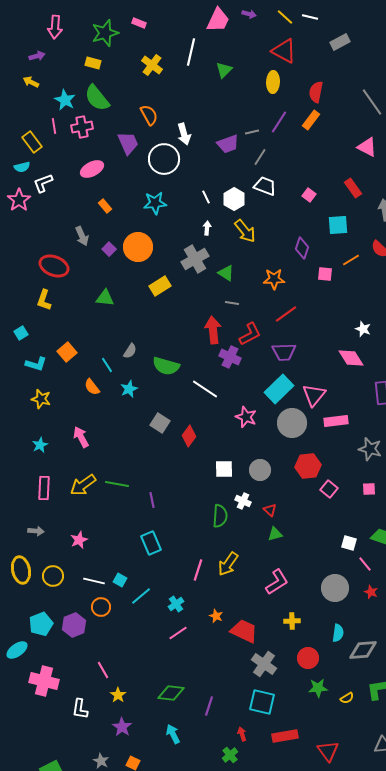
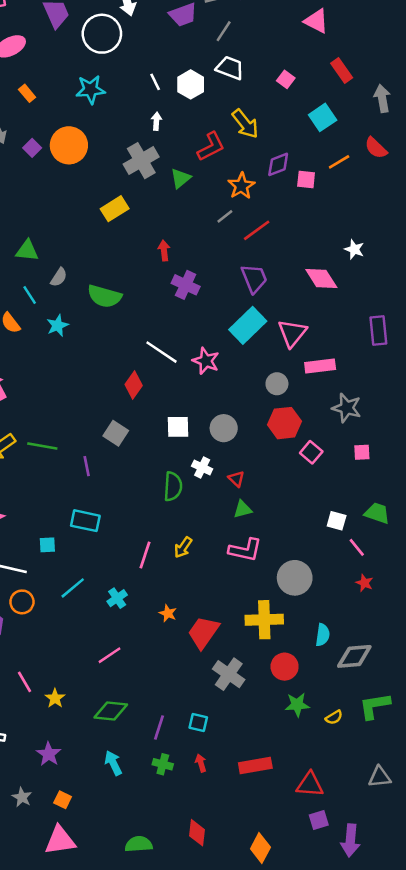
pink triangle: (367, 147) -> (316, 21), moved
cyan square: (338, 225) -> (323, 117), turned -30
yellow arrow: (245, 231) -> (245, 124), moved
purple diamond: (302, 248) -> (278, 164), moved, turned 50
green triangle: (226, 273) -> (181, 178), turned 48
orange star: (274, 279) -> (241, 186), turned -30
yellow rectangle: (160, 286) -> (115, 209), moved
green triangle: (105, 298) -> (27, 251), moved
gray line: (232, 303) -> (225, 216), moved, turned -48
red arrow: (213, 330) -> (164, 251), size x0.6
red L-shape: (250, 334) -> (211, 147), moved
purple trapezoid: (284, 352) -> (254, 278), turned -110
pink diamond: (351, 358) -> (321, 278), moved
white line: (205, 389) -> (162, 352), moved
gray square: (160, 423) -> (116, 433), moved
gray circle: (292, 423) -> (277, 384), moved, size x0.6
gray star: (370, 449) -> (347, 408), moved
cyan rectangle: (151, 543) -> (85, 521), turned -55
yellow arrow: (228, 564) -> (183, 547), size x0.7
cyan square: (120, 580) -> (47, 545), moved, turned -32
pink L-shape: (277, 582) -> (245, 550), moved, turned 44
gray circle: (335, 588) -> (295, 578), moved
yellow cross: (292, 621) -> (264, 620), size x1.8
red trapezoid: (244, 631) -> (203, 632), turned -80
pink line: (178, 633) -> (110, 655), moved
yellow star: (118, 695) -> (55, 698), moved
cyan square: (262, 702) -> (198, 722), moved, size x0.6
red triangle: (328, 751) -> (310, 785), turned -50
green cross: (230, 755) -> (163, 764), moved, turned -35

